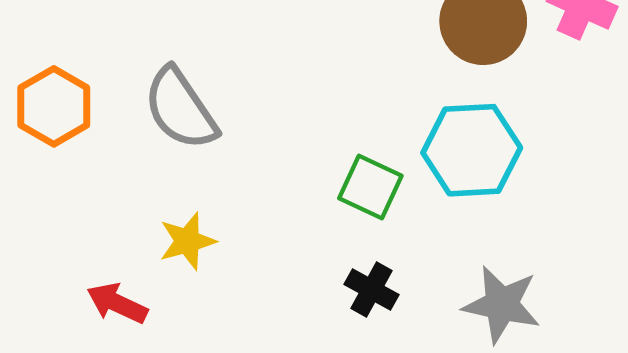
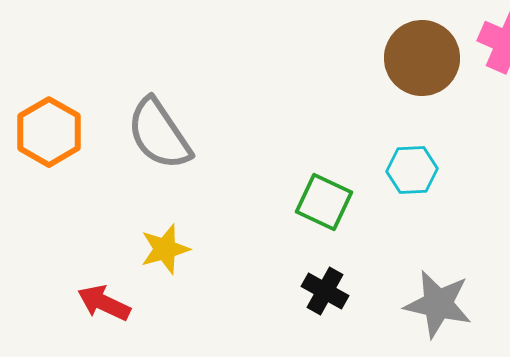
cyan hexagon: (472, 150) -> (412, 170), size x0.6

